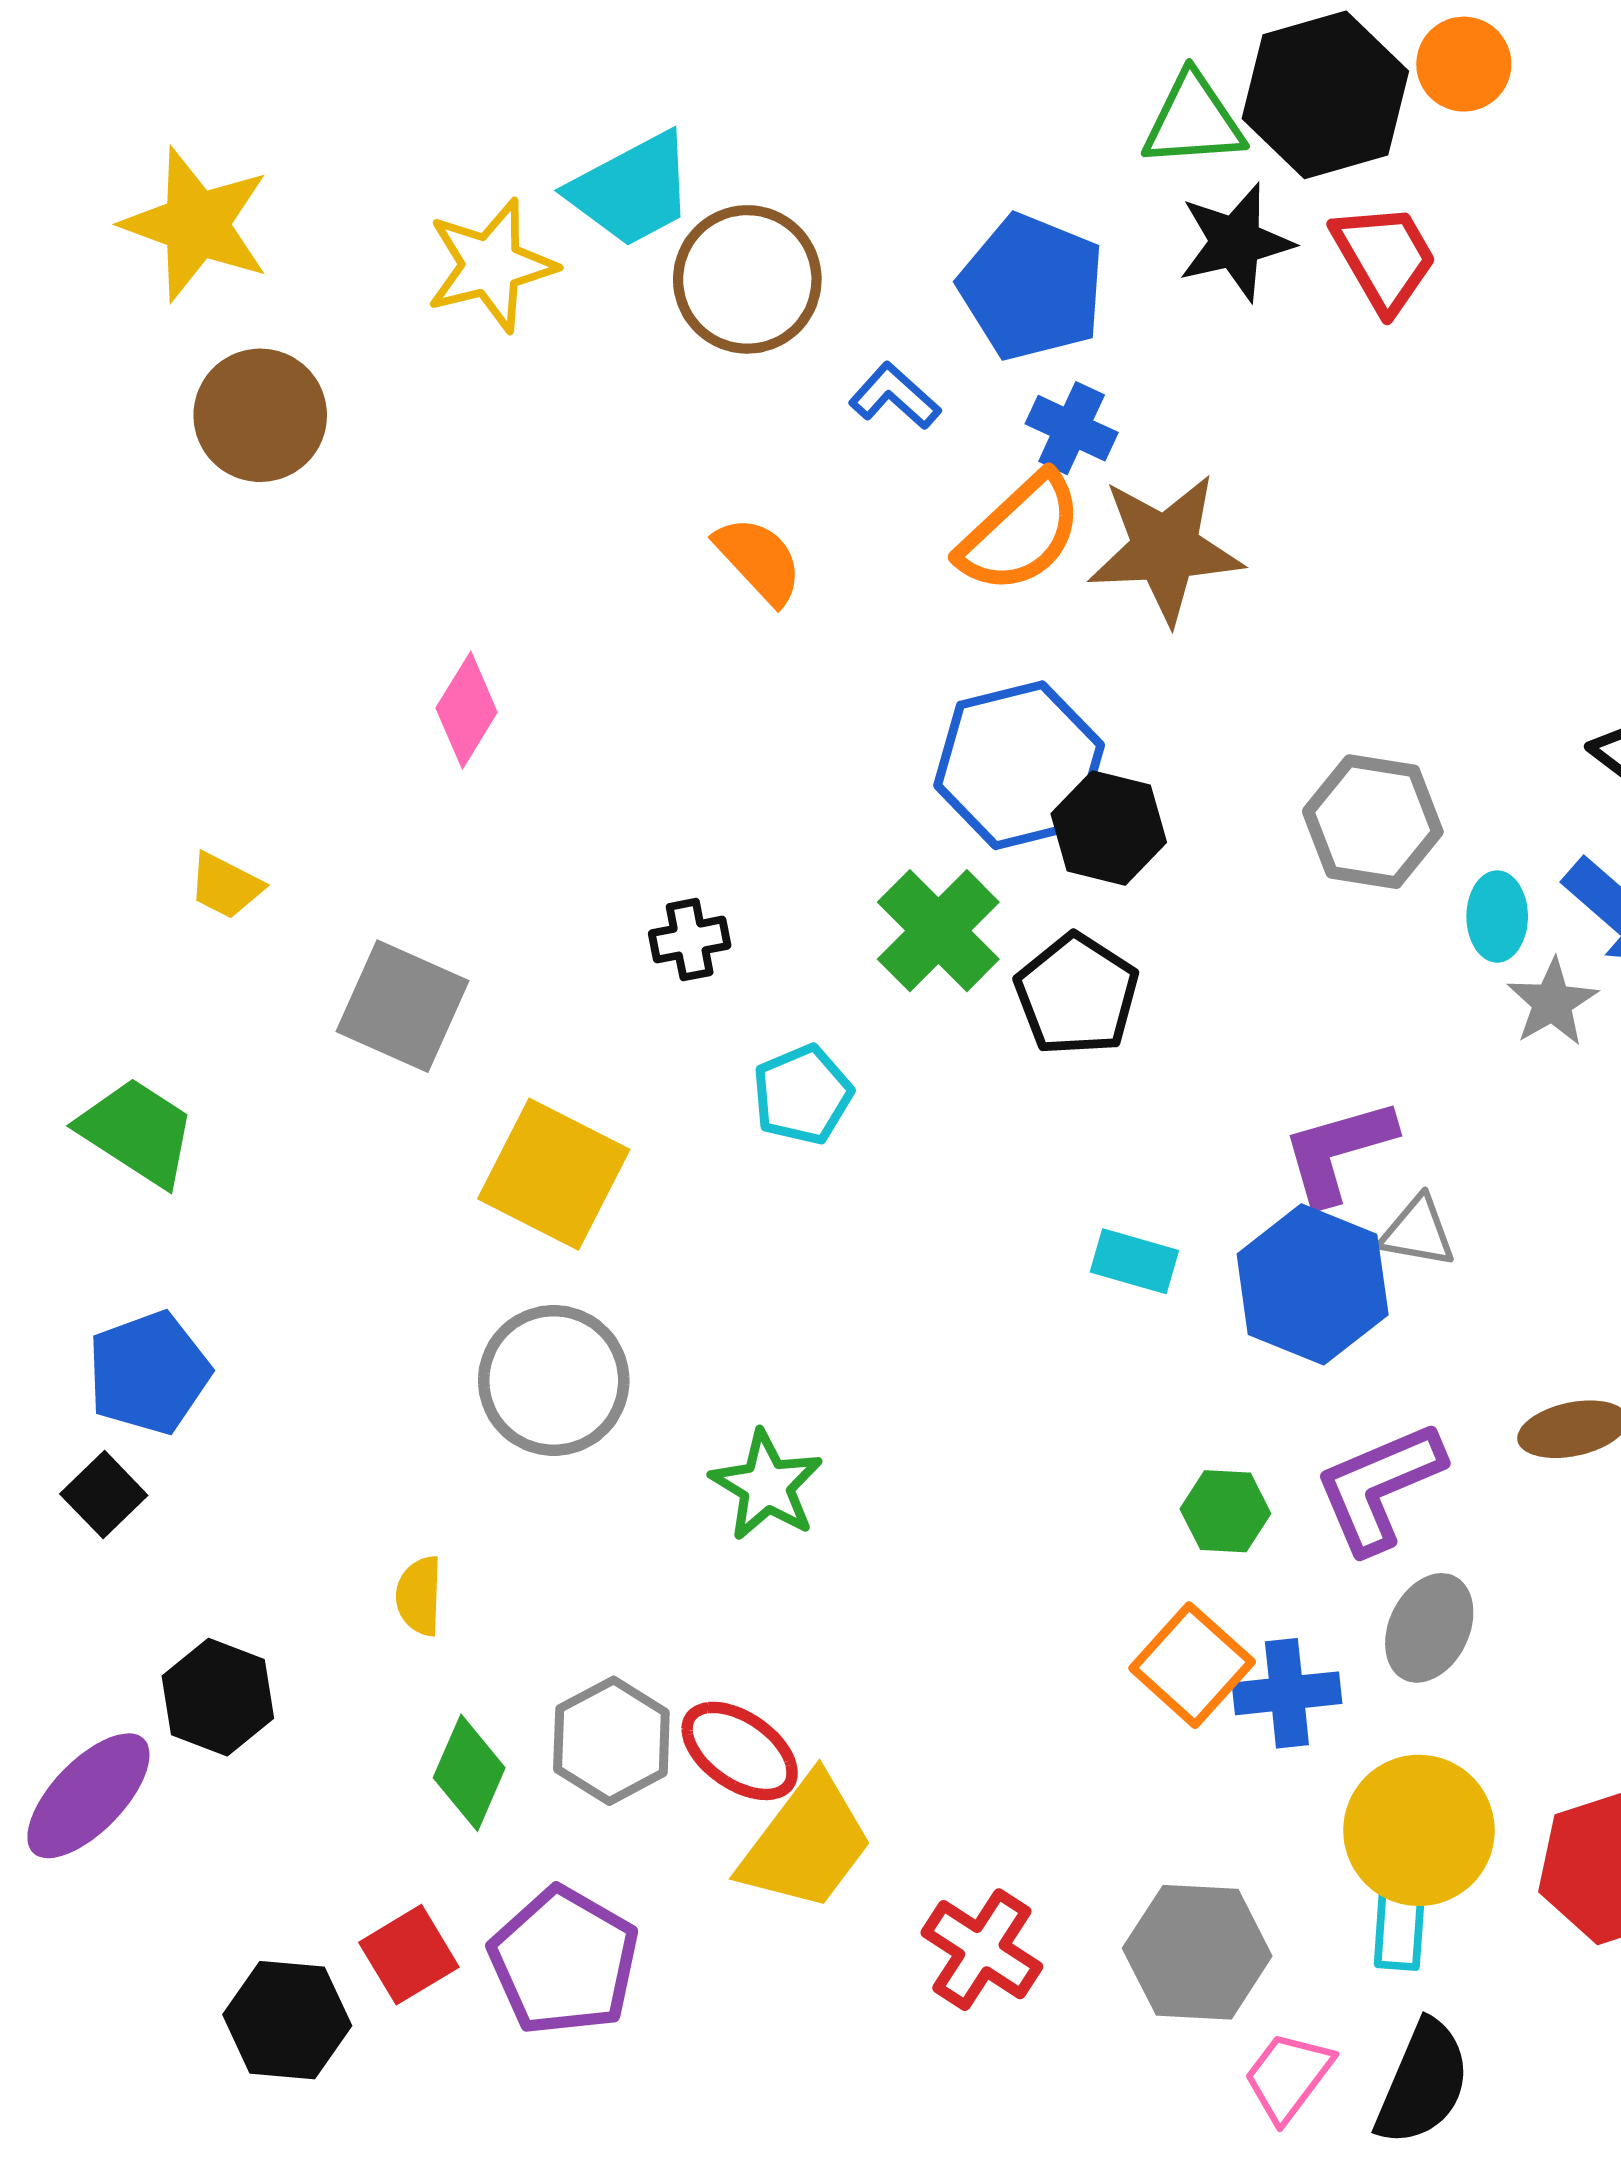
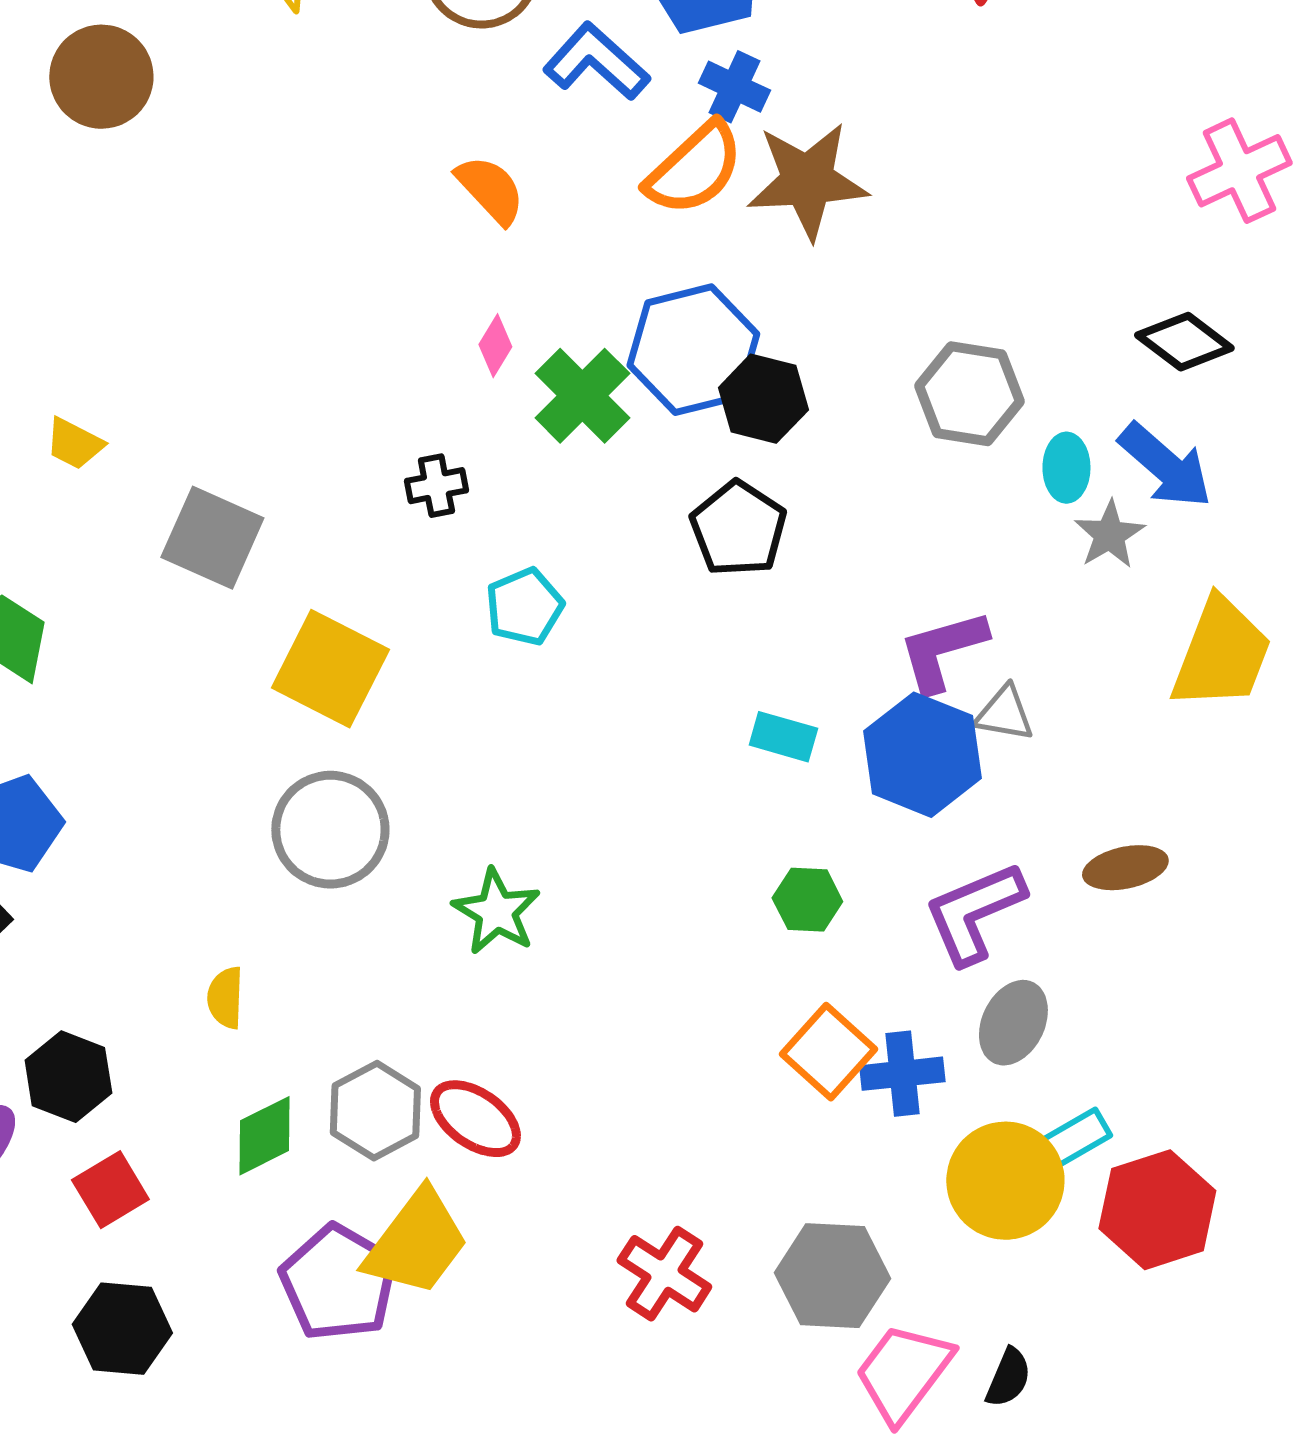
blue L-shape: (895, 396) -> (596, 62), size x1.5
pink diamond: (467, 710) -> (495, 346), moved, size x0.7
green cross: (938, 931) -> (582, 396), moved
green hexagon: (1225, 1511) -> (807, 900), moved
green diamond: (469, 1773) -> (264, 1136), turned 40
yellow trapezoid: (806, 1843) -> (416, 1243), moved
cyan rectangle: (1400, 1924) -> (1074, 1139), moved, turned 56
red square: (409, 1955) -> (110, 1190), moved
pink trapezoid: (1288, 2077) -> (903, 1373), size x1.4
black semicircle: (1423, 2083) -> (1008, 1378), size x0.6

